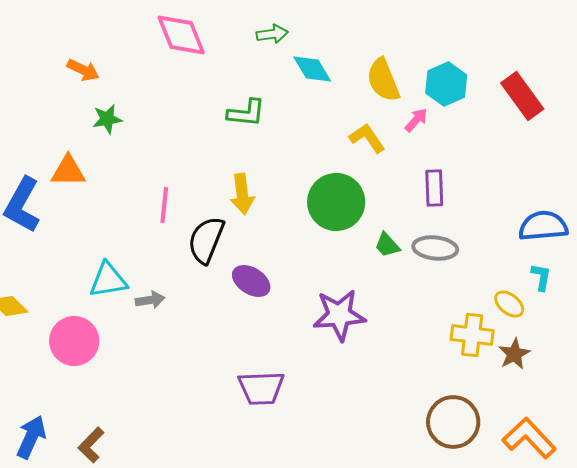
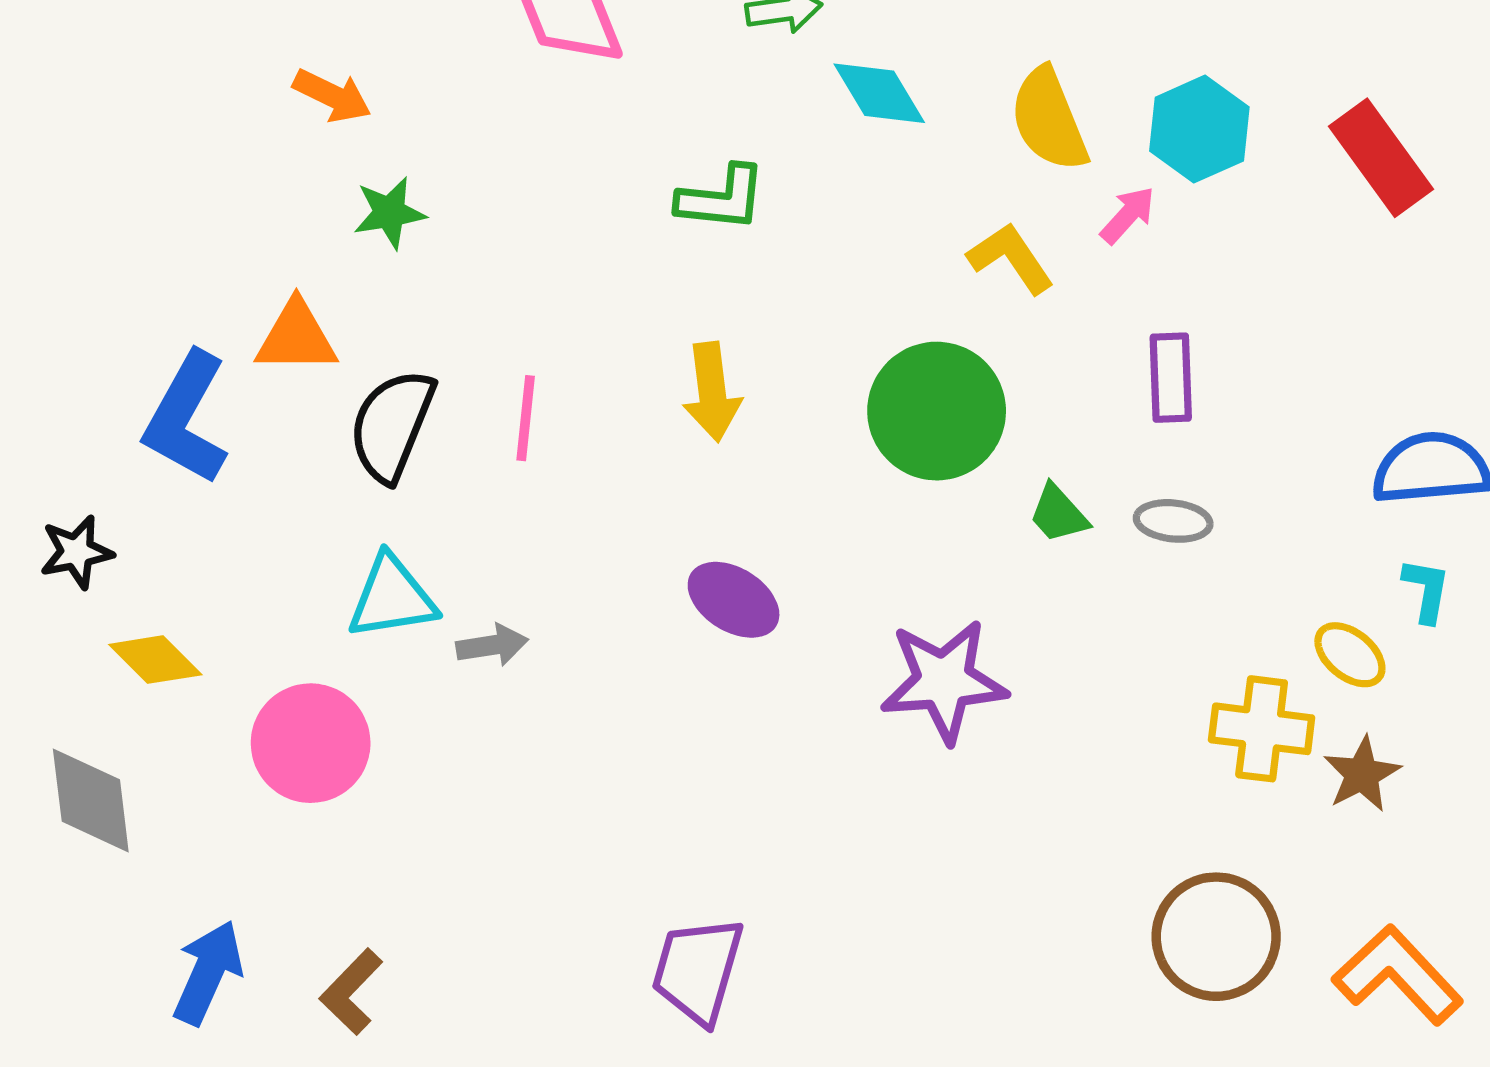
black semicircle: (206, 240) -> (392, 425), moved
gray ellipse: (435, 248) -> (1173, 521), size x0.7
purple trapezoid: (261, 388) -> (698, 970), moved, turned 108

